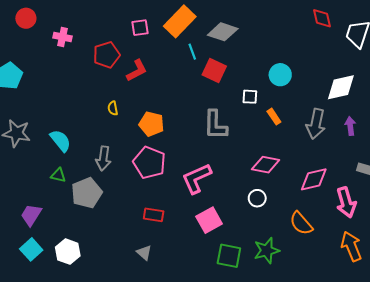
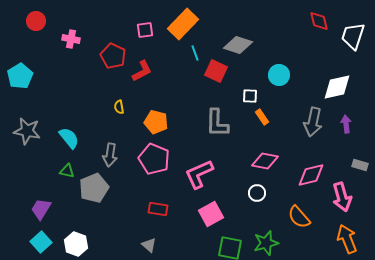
gray diamond: (223, 32) -> (238, 45), moved
red pentagon: (106, 55) -> (113, 56), turned -30
orange rectangle: (274, 117) -> (262, 117), moved

